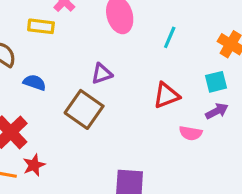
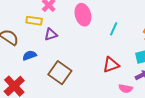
purple triangle: (102, 74) -> (51, 34), moved
blue semicircle: (35, 83) -> (29, 55), turned -40

